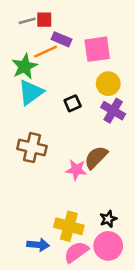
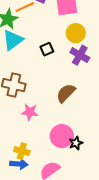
pink star: (76, 170) -> (30, 112), moved
yellow cross: (69, 226) -> (22, 151), moved, size x0.7
pink circle: (108, 246) -> (62, 136), moved

